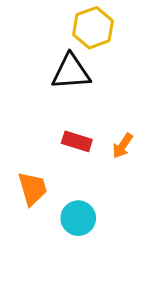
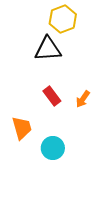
red rectangle: (77, 141) -> (52, 96), turned 36

